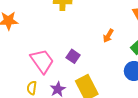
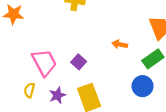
orange arrow: (108, 36) -> (120, 44), turned 64

